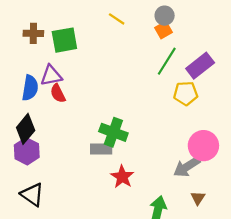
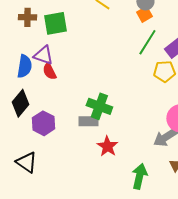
purple triangle: (51, 76) -> (43, 55), turned 30
purple hexagon: (27, 151) -> (43, 123), moved

